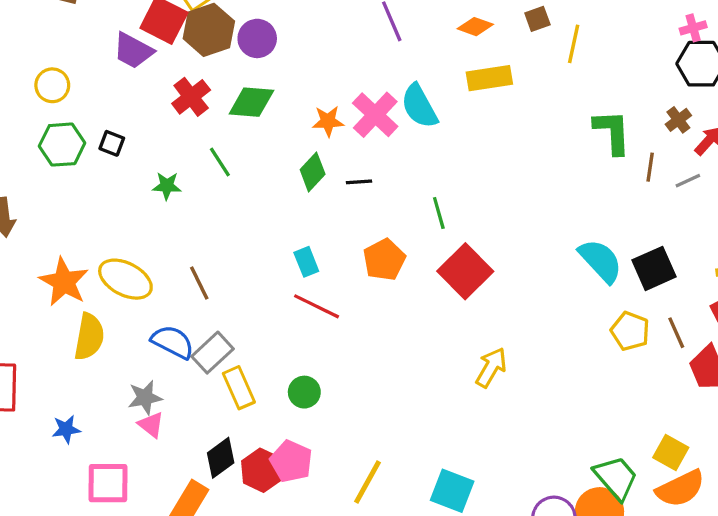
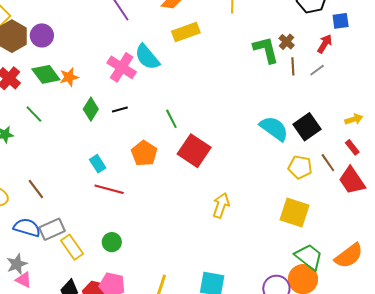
green diamond: (251, 102) -> (46, 74), turned 60
brown cross: (678, 120) -> (287, 42), moved
orange star: (328, 121) -> (69, 77), moved
gray rectangle: (212, 353) -> (52, 229), turned 30
yellow square: (671, 452) -> (294, 213), moved, size x1.4

